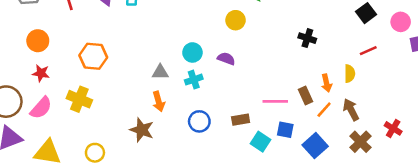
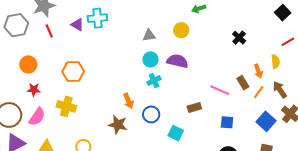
black cross: (307, 38) -> (239, 38), turned 32
purple semicircle: (226, 59) -> (177, 61), size x1.5
gray triangle: (160, 72) -> (149, 35), moved
pink line: (275, 101) -> (220, 90), turned 30
blue circle: (199, 121) -> (151, 114), moved
blue square: (285, 130) -> (227, 122), moved
cyan square: (261, 142) -> (176, 133), moved
blue square: (315, 146) -> (266, 121), moved

